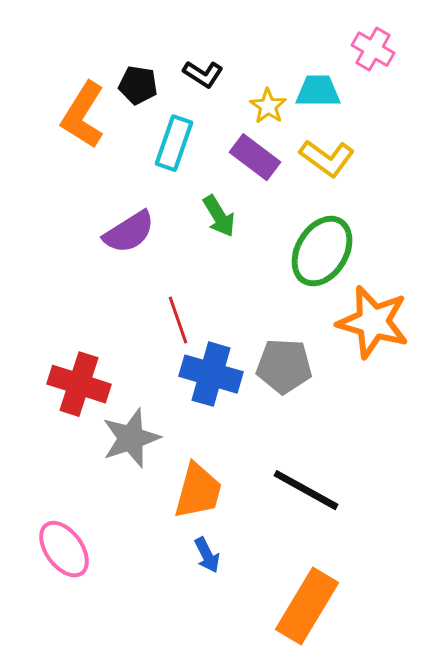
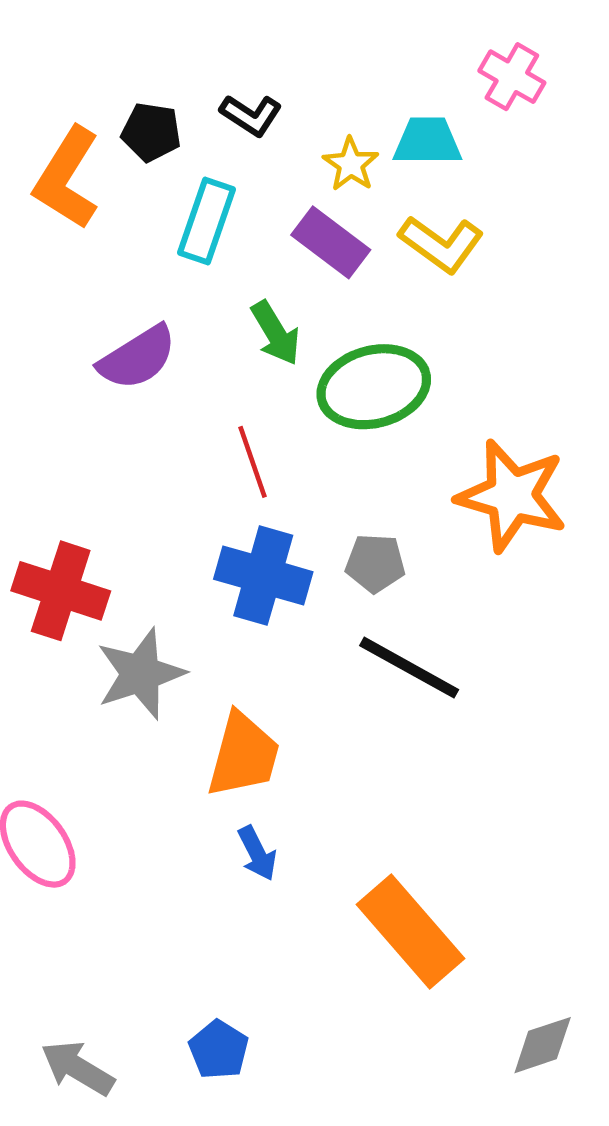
green ellipse: (322, 251) -> (374, 387), moved, turned 44
red line: (178, 320) -> (253, 462), moved
gray pentagon: (284, 366) -> (375, 563), size x0.7
black line: (306, 490) -> (409, 668), moved
orange rectangle: (307, 606) -> (411, 932), turned -72

